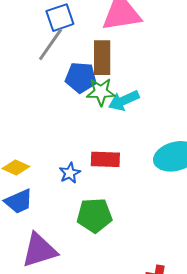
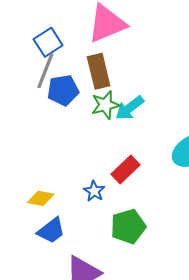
blue pentagon: (81, 78) -> (63, 90), moved
red rectangle: (105, 159) -> (126, 169), turned -32

